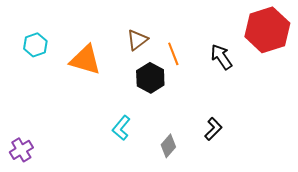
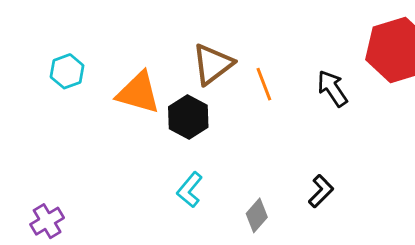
brown triangle: (137, 40) -> (213, 64), size x1.4
black hexagon: (150, 78) -> (188, 117), moved

